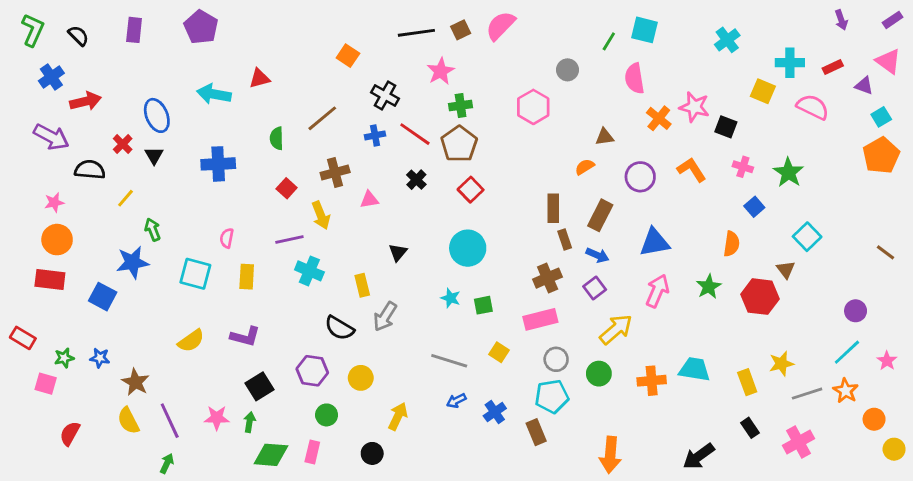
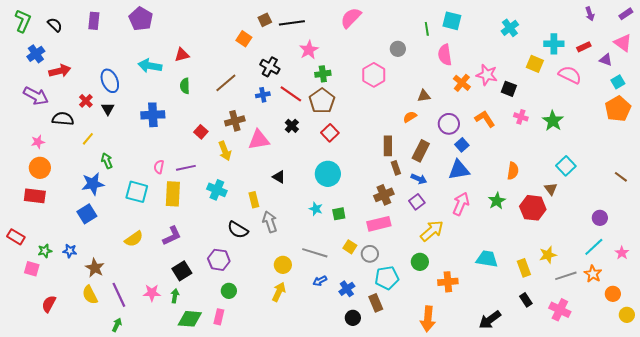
brown square: (461, 30) -> (265, 20), moved
green line: (609, 41) -> (427, 29), turned -40
green semicircle: (277, 138) -> (185, 86), moved
pink triangle: (369, 200) -> (259, 140), size x1.6
blue square: (754, 207) -> (462, 145), moved
purple line: (289, 240) -> (186, 168), moved
black triangle: (398, 252) -> (279, 177), turned -40
yellow rectangle: (247, 277) -> (173, 194), size x1.4
blue square: (103, 297) -> (87, 214), moved, turned 30
gray arrow: (385, 317) -> (270, 222), turned 130
purple L-shape: (245, 337) -> (172, 236), turned -40
gray circle: (556, 359) -> (370, 254), moved
yellow circle: (361, 378) -> (283, 265), moved
orange cross: (652, 381) -> (448, 282), moved
pink cross: (799, 442) -> (560, 310), turned -35
black circle: (372, 453) -> (353, 318), moved

